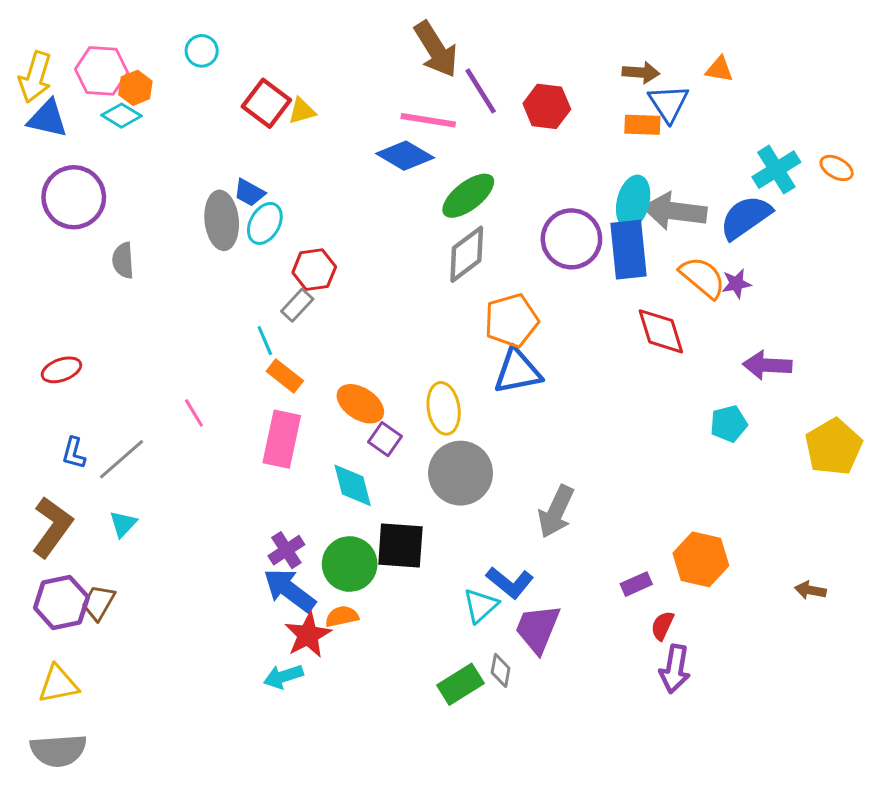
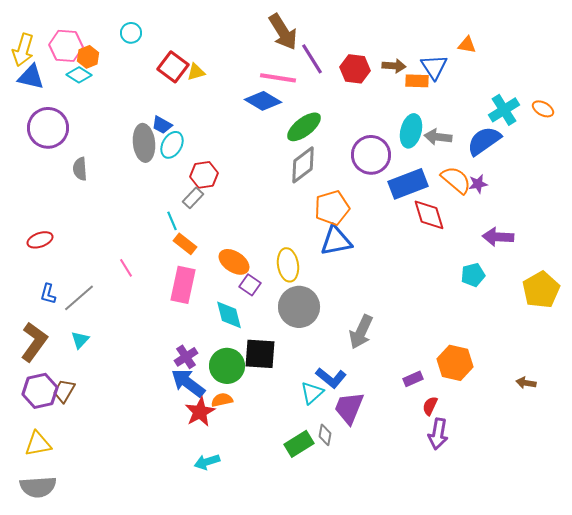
brown arrow: (641, 72) -> (394, 66), moved
gray arrow: (675, 211) -> (438, 137), size x0.7
blue rectangle: (629, 250) -> (408, 184), moved, turned 75
cyan arrow: (283, 677) -> (207, 462), moved

